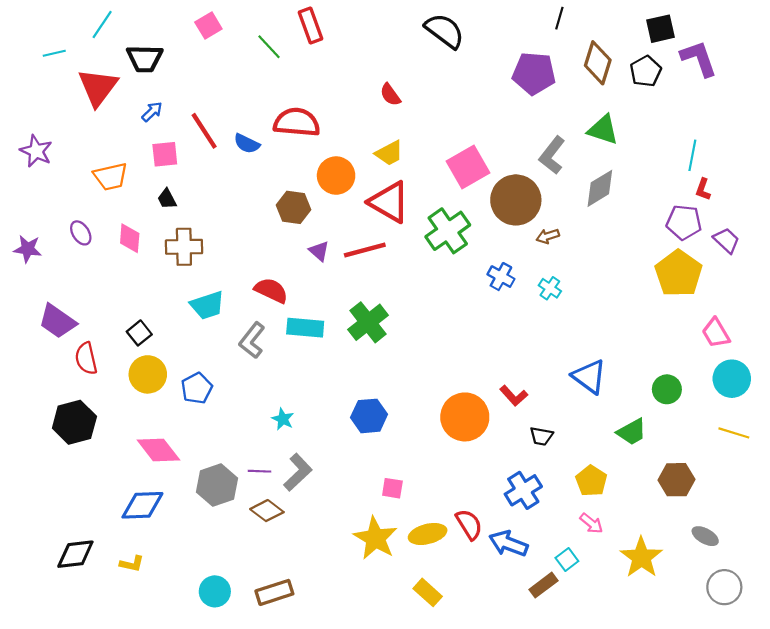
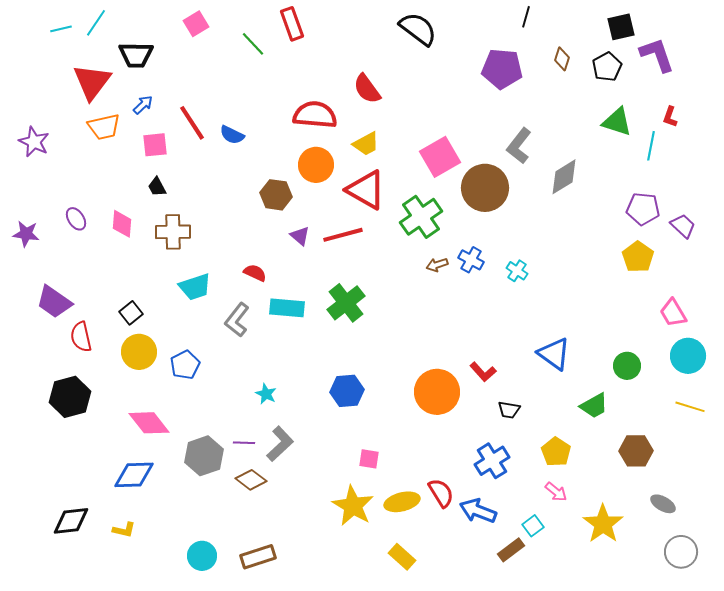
cyan line: (54, 53) -> (61, 29), moved
brown diamond: (598, 63) -> (562, 59), size x0.6
red semicircle: (390, 95) -> (367, 89), size x1.4
red semicircle: (297, 122) -> (315, 115), moved
green triangle: (603, 130) -> (617, 122), moved
orange trapezoid: (111, 177) -> (104, 127), moved
red L-shape: (703, 189) -> (670, 117), moved
brown arrow: (548, 236) -> (437, 265), moved
yellow pentagon: (679, 273) -> (638, 257), size x0.7
red semicircle: (271, 290) -> (255, 273), size x0.7

